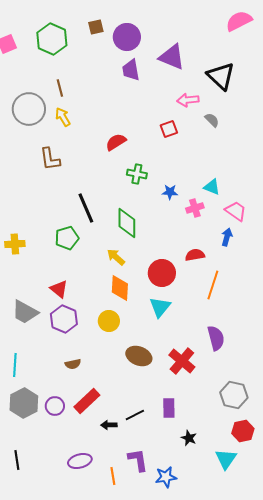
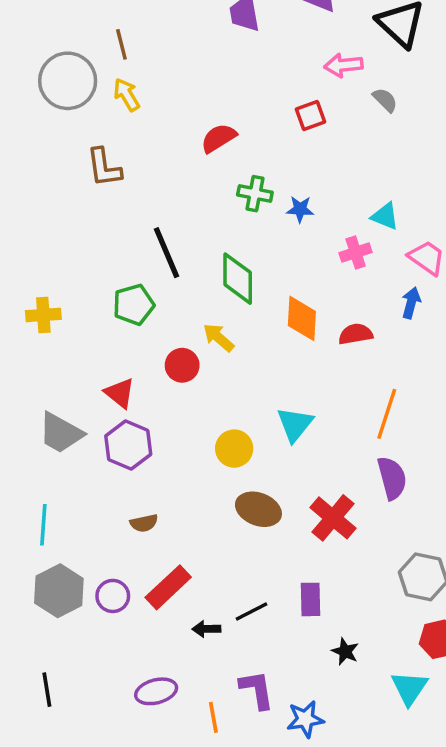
blue star: (170, 192) -> (300, 209), moved
red circle: (162, 273) -> (182, 365), moved, size x0.7
orange line: (213, 285) -> (387, 414), moved
orange diamond: (120, 288) -> (302, 318), moved
yellow circle: (109, 321) -> (234, 449), moved

